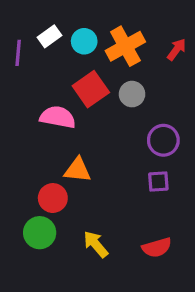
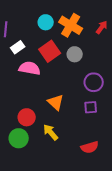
white rectangle: (49, 36) -> (18, 47), moved
orange cross: (125, 46) -> (71, 25), turned -30
orange triangle: (78, 170) -> (56, 102), moved, turned 36
yellow arrow: (96, 244) -> (51, 132), moved

